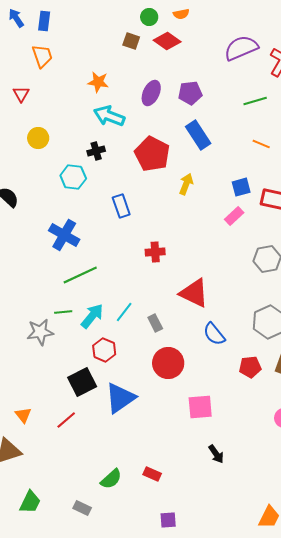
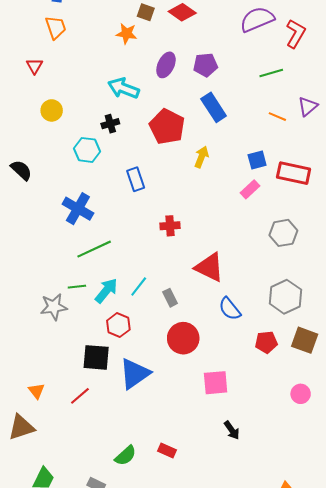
orange star: (98, 82) -> (127, 34), moved
black square: (82, 382) -> (96, 357), turned 32

